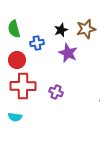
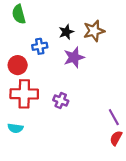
green semicircle: (14, 29) -> (19, 14), moved
purple star: (68, 53) -> (74, 57), turned 30

